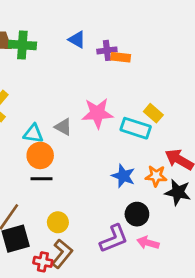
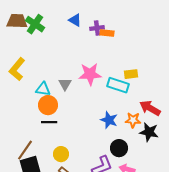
green cross: (22, 45) -> (35, 24), turned 30
yellow rectangle: (153, 113) -> (131, 74), turned -48
gray triangle: (63, 127) -> (65, 84), turned 32

